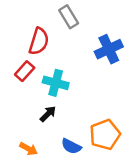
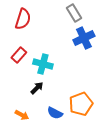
gray rectangle: (69, 17) -> (74, 13), moved
red semicircle: (39, 41) -> (23, 19), moved

